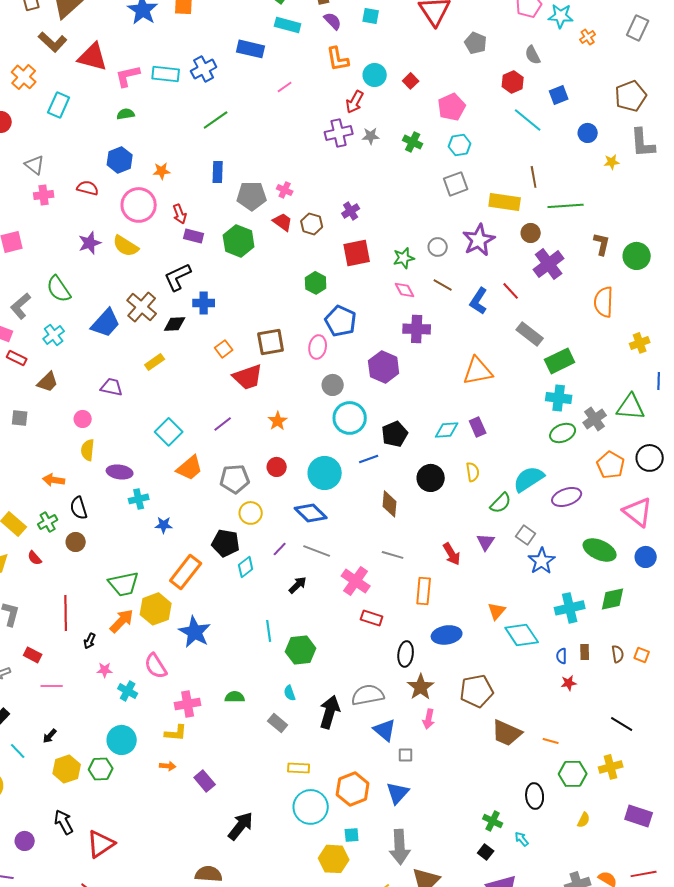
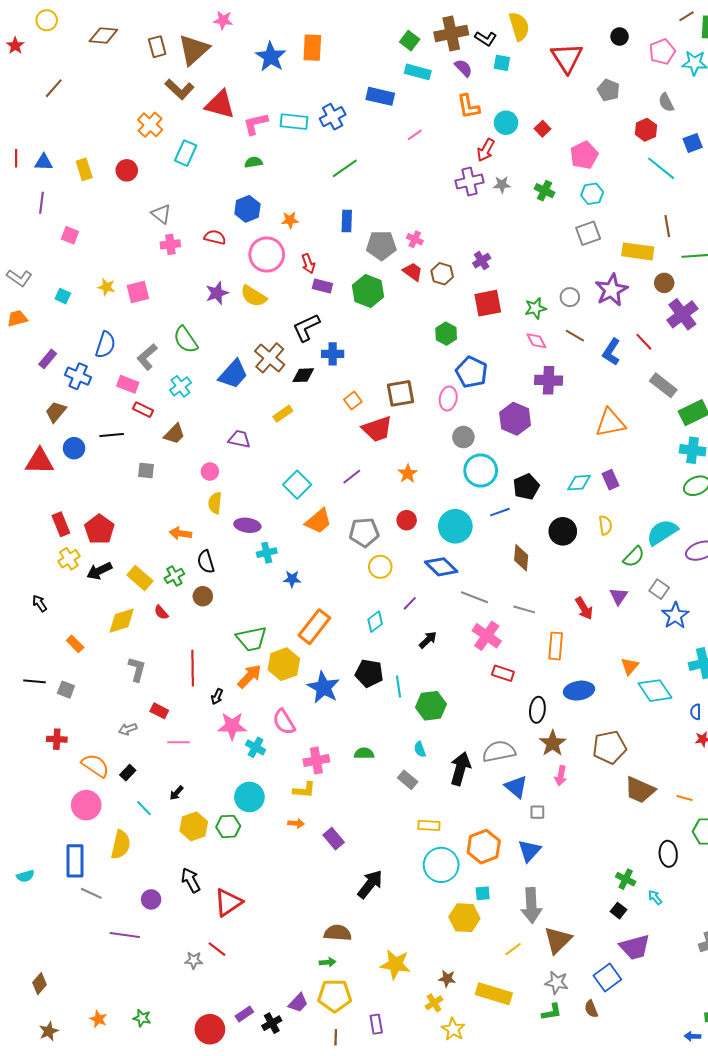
black pentagon: (226, 543) -> (369, 673), moved
gray line: (317, 551) -> (475, 597), moved
pink star: (105, 670) -> (232, 726), size x1.8

